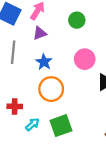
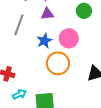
pink circle: (85, 59) -> (69, 38), moved
orange circle: (51, 89) -> (58, 63), moved

